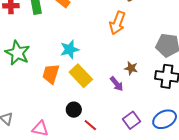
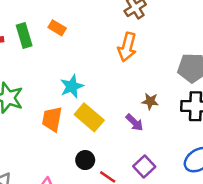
purple square: (131, 120) -> (144, 166), moved

